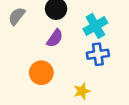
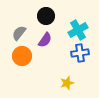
gray semicircle: (17, 16) -> (19, 33), moved
orange circle: (41, 73) -> (22, 56), moved

